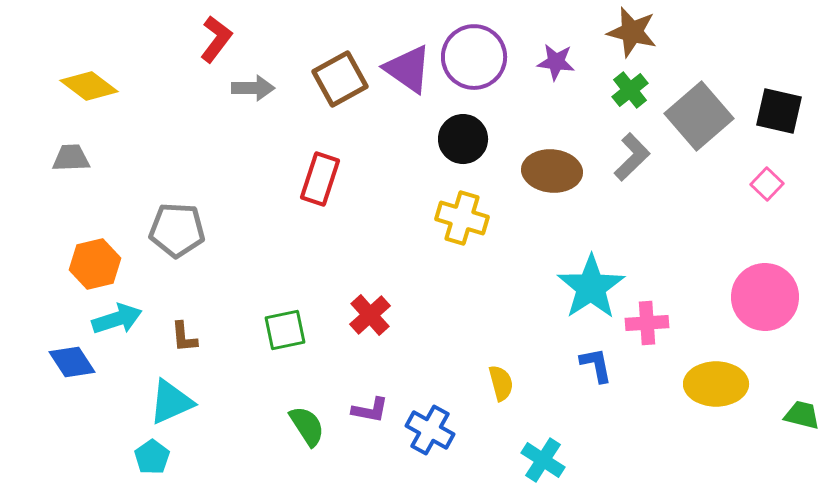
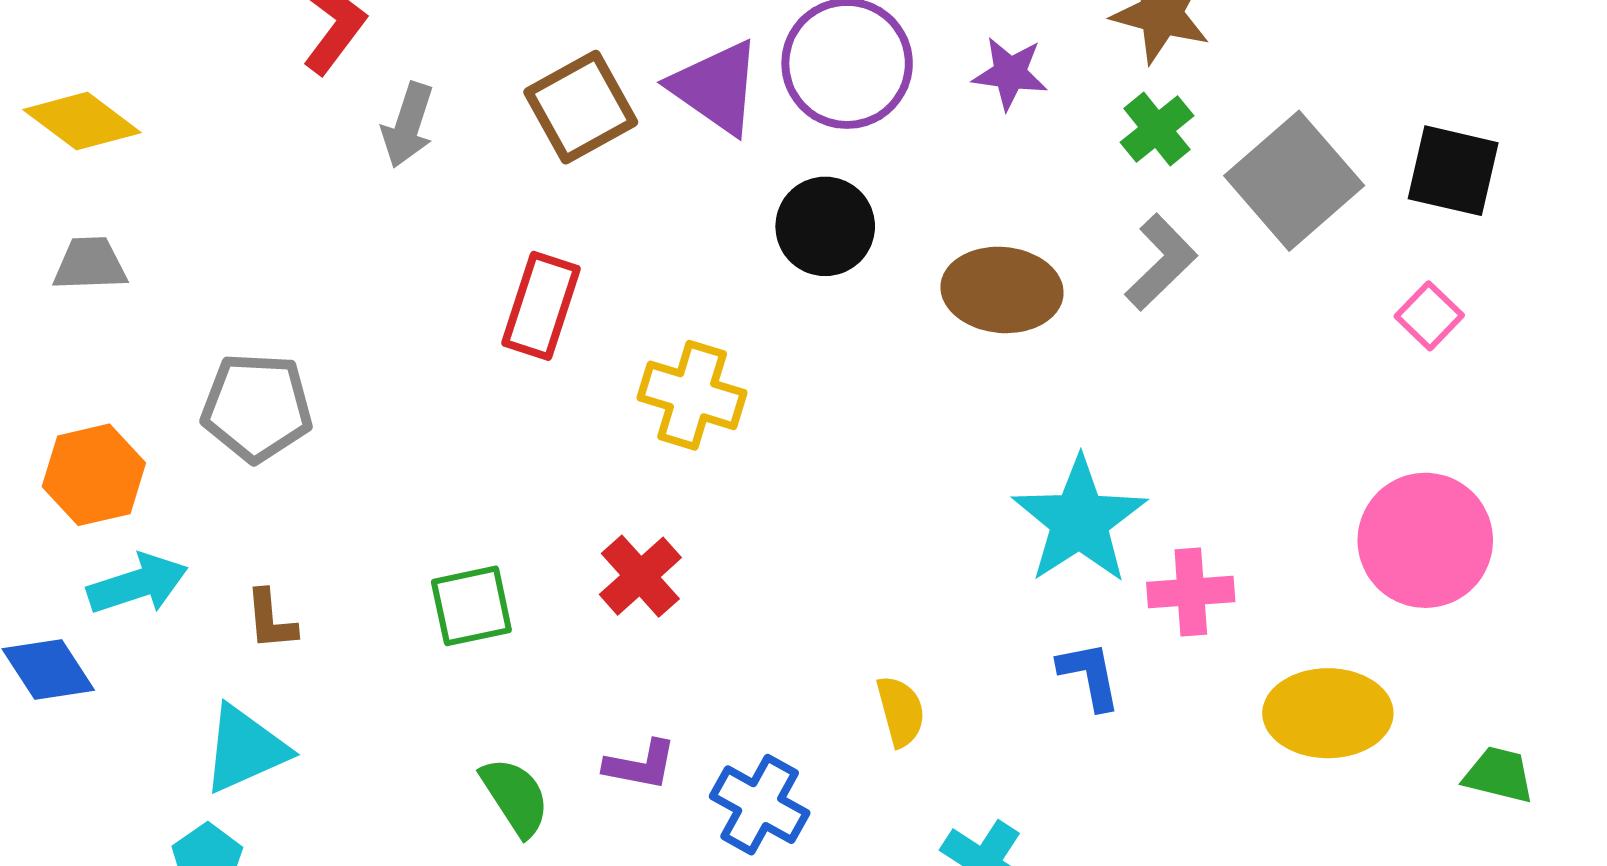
gray arrow: (253, 88) -> (408, 125), turned 108
gray trapezoid: (71, 158) -> (90, 264), moved
yellow cross: (462, 218) -> (692, 395), moved

